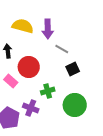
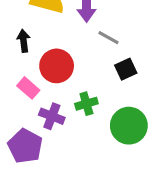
purple cross: (31, 108) -> (52, 116), moved

